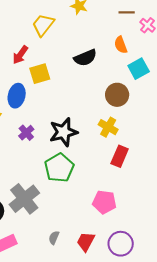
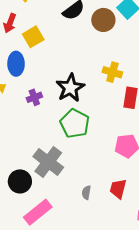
brown circle: (117, 95) -> (103, 20), moved
purple cross: (26, 133) -> (34, 97), turned 35

